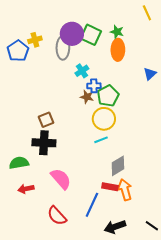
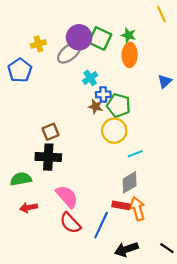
gray ellipse: (63, 48) -> (69, 53), turned 50
blue pentagon: (18, 51) -> (20, 70), moved
green pentagon: (108, 96) -> (119, 105), turned -30
cyan line: (101, 140) -> (135, 154), moved
red semicircle: (57, 216) -> (70, 223), moved

